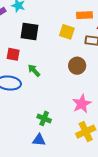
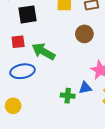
green arrow: (34, 70) -> (43, 51), size x1.6
blue triangle: (39, 140) -> (85, 88), moved

